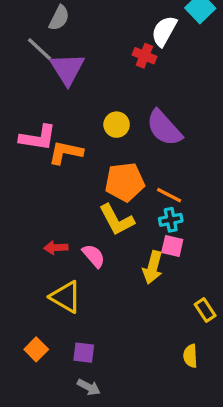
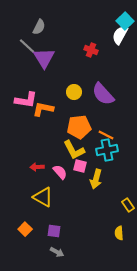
white semicircle: (164, 31) -> (120, 35), moved
cyan cross: (171, 220) -> (107, 150), size x1.5
pink square: (172, 246) -> (80, 166), moved

